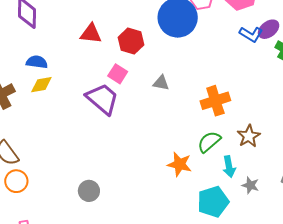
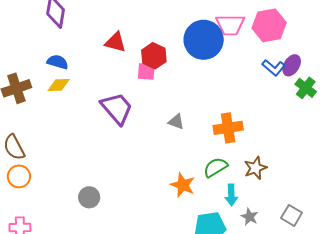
purple ellipse: (269, 29) -> (292, 65), turned -30
pink square: (118, 74) -> (146, 71), moved, turned -36
gray triangle: (161, 83) -> (176, 122), moved

